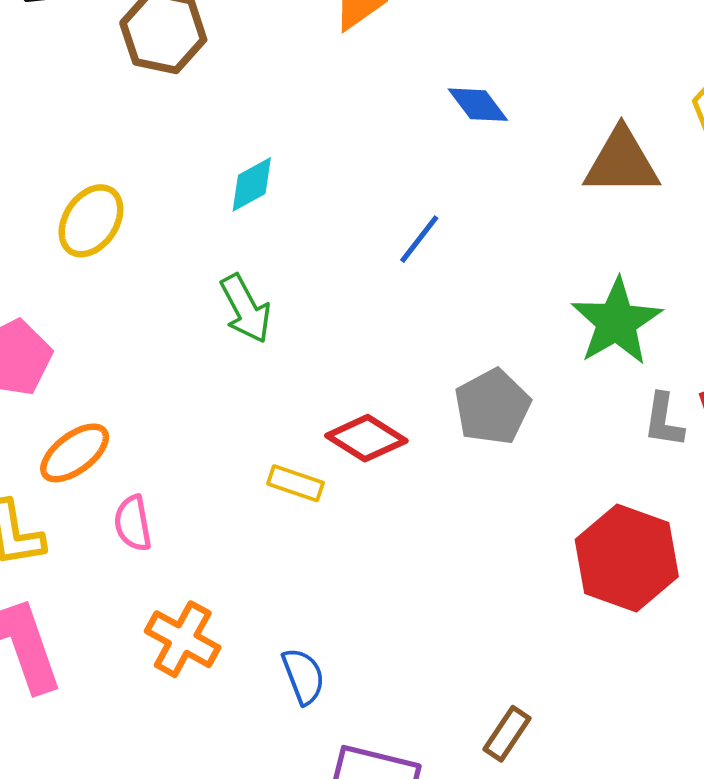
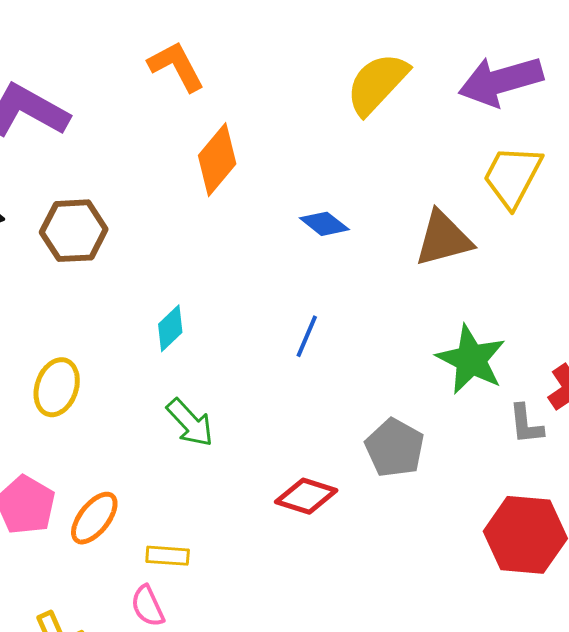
orange ellipse: (75, 453) -> (94, 518), moved
yellow rectangle: (295, 483) -> (168, 556), moved

